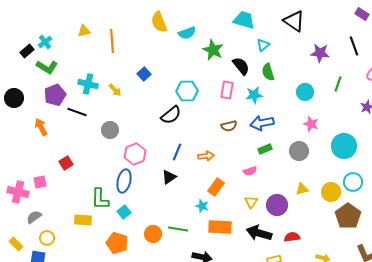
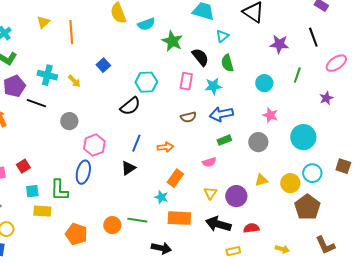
yellow triangle: (84, 31) -> (43, 22), turned -32
red square: (66, 163) -> (23, 166), moved
cyan square: (124, 212) -> (32, 191), moved, turned 32

